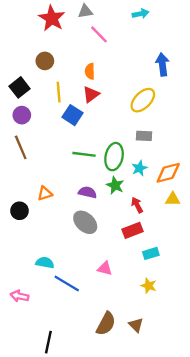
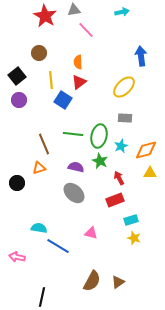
brown line: (21, 147) -> (44, 144), moved
yellow star: (149, 286) -> (134, 238), moved
brown triangle: (136, 325) -> (118, 282), turned 40

